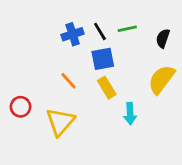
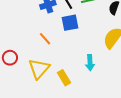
yellow rectangle: (107, 88) -> (64, 78), moved

